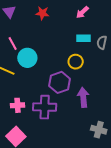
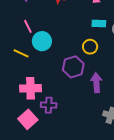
pink cross: (18, 105) -> (30, 88), size x1.5
purple cross: (45, 107) -> (49, 105), moved, size x0.7

